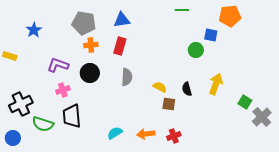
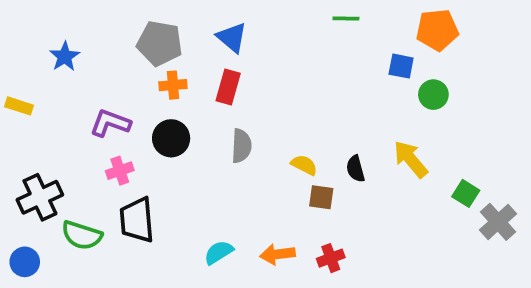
blue triangle: (122, 20) -> (232, 38), turned 48
green circle: (196, 50) -> (433, 95), moved
yellow arrow: (216, 84) -> (411, 159), turned -60

